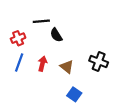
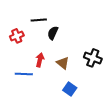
black semicircle: (56, 35) -> (53, 33), turned 56
blue line: (19, 63) -> (24, 74), moved, turned 72

